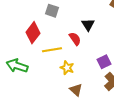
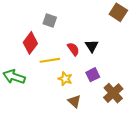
black triangle: (88, 25) -> (92, 46), moved
purple square: (104, 62) -> (93, 75), moved

